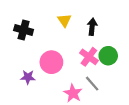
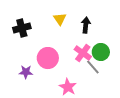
black cross: (24, 30) -> (22, 28), turned -30
gray line: (92, 84) -> (93, 67), moved

